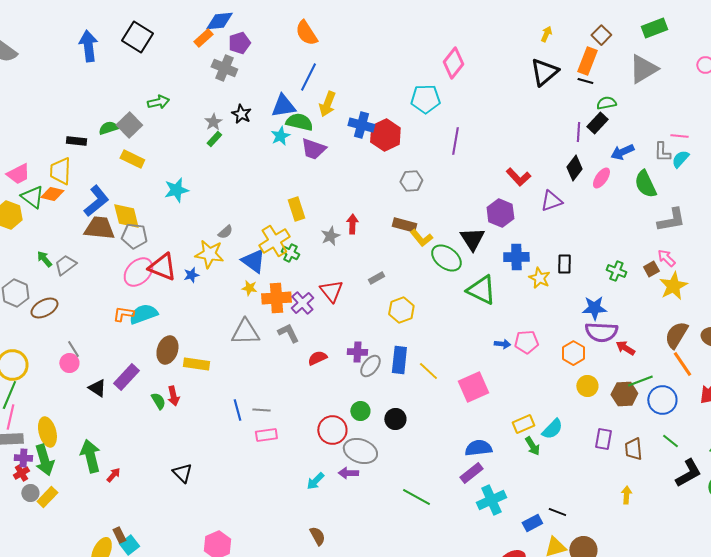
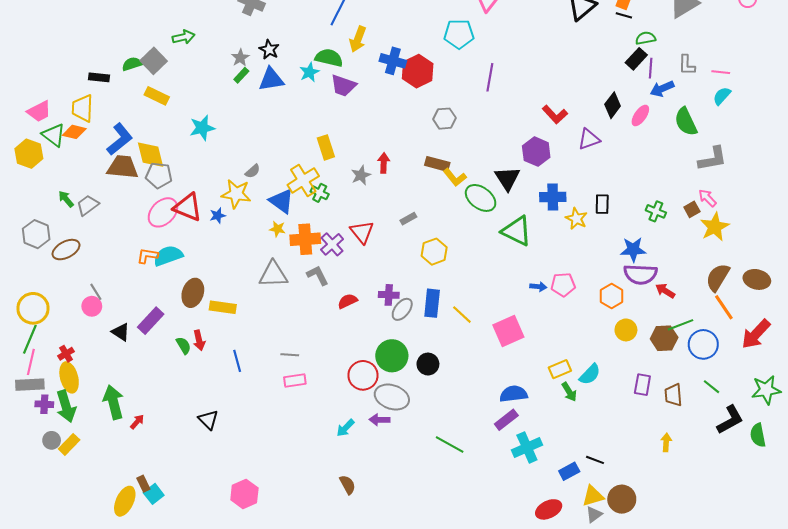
blue triangle: (283, 106) -> (271, 79), moved
purple line: (578, 132) -> (651, 68), moved
gray L-shape: (662, 152) -> (687, 65), moved
blue line: (237, 410) -> (237, 361), moved
green circle: (360, 411) -> (392, 356), size x1.6
red cross: (21, 473) -> (66, 354), moved

